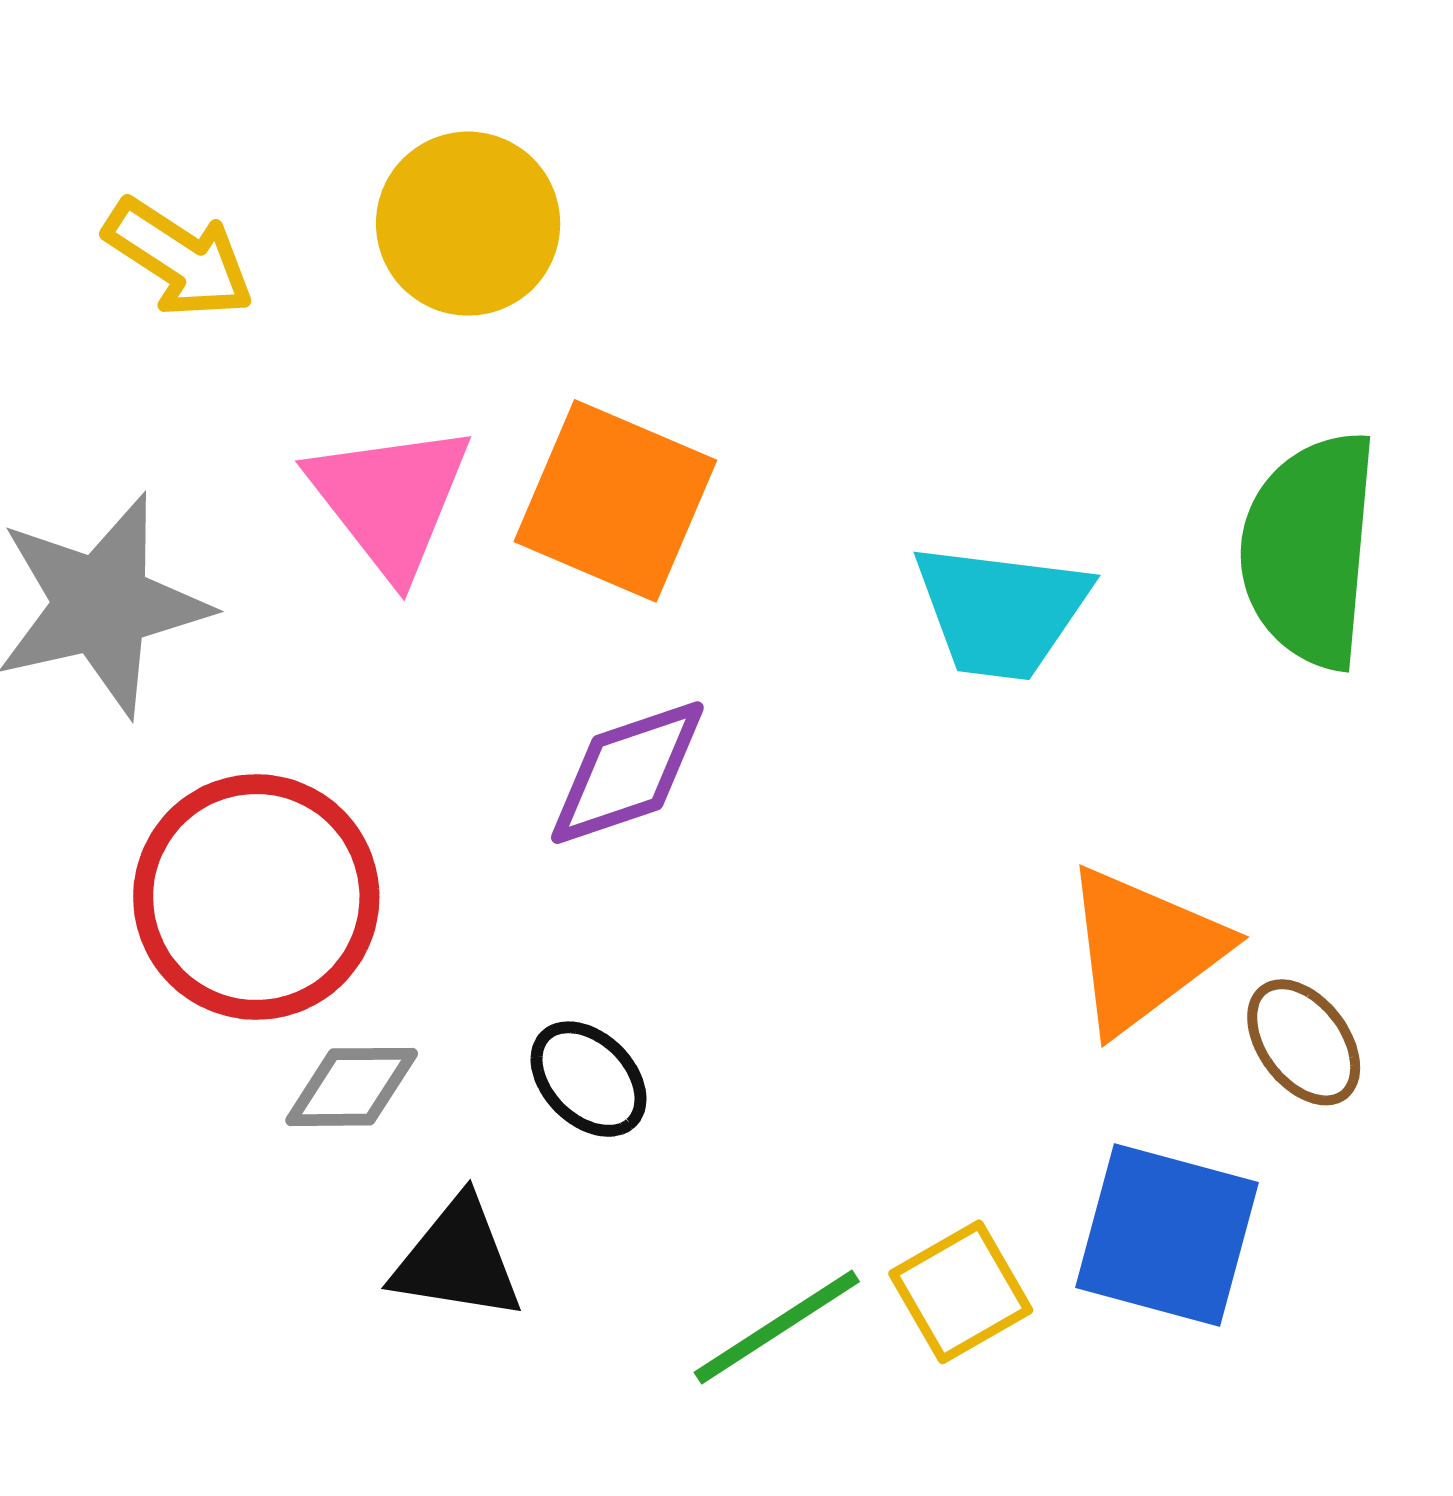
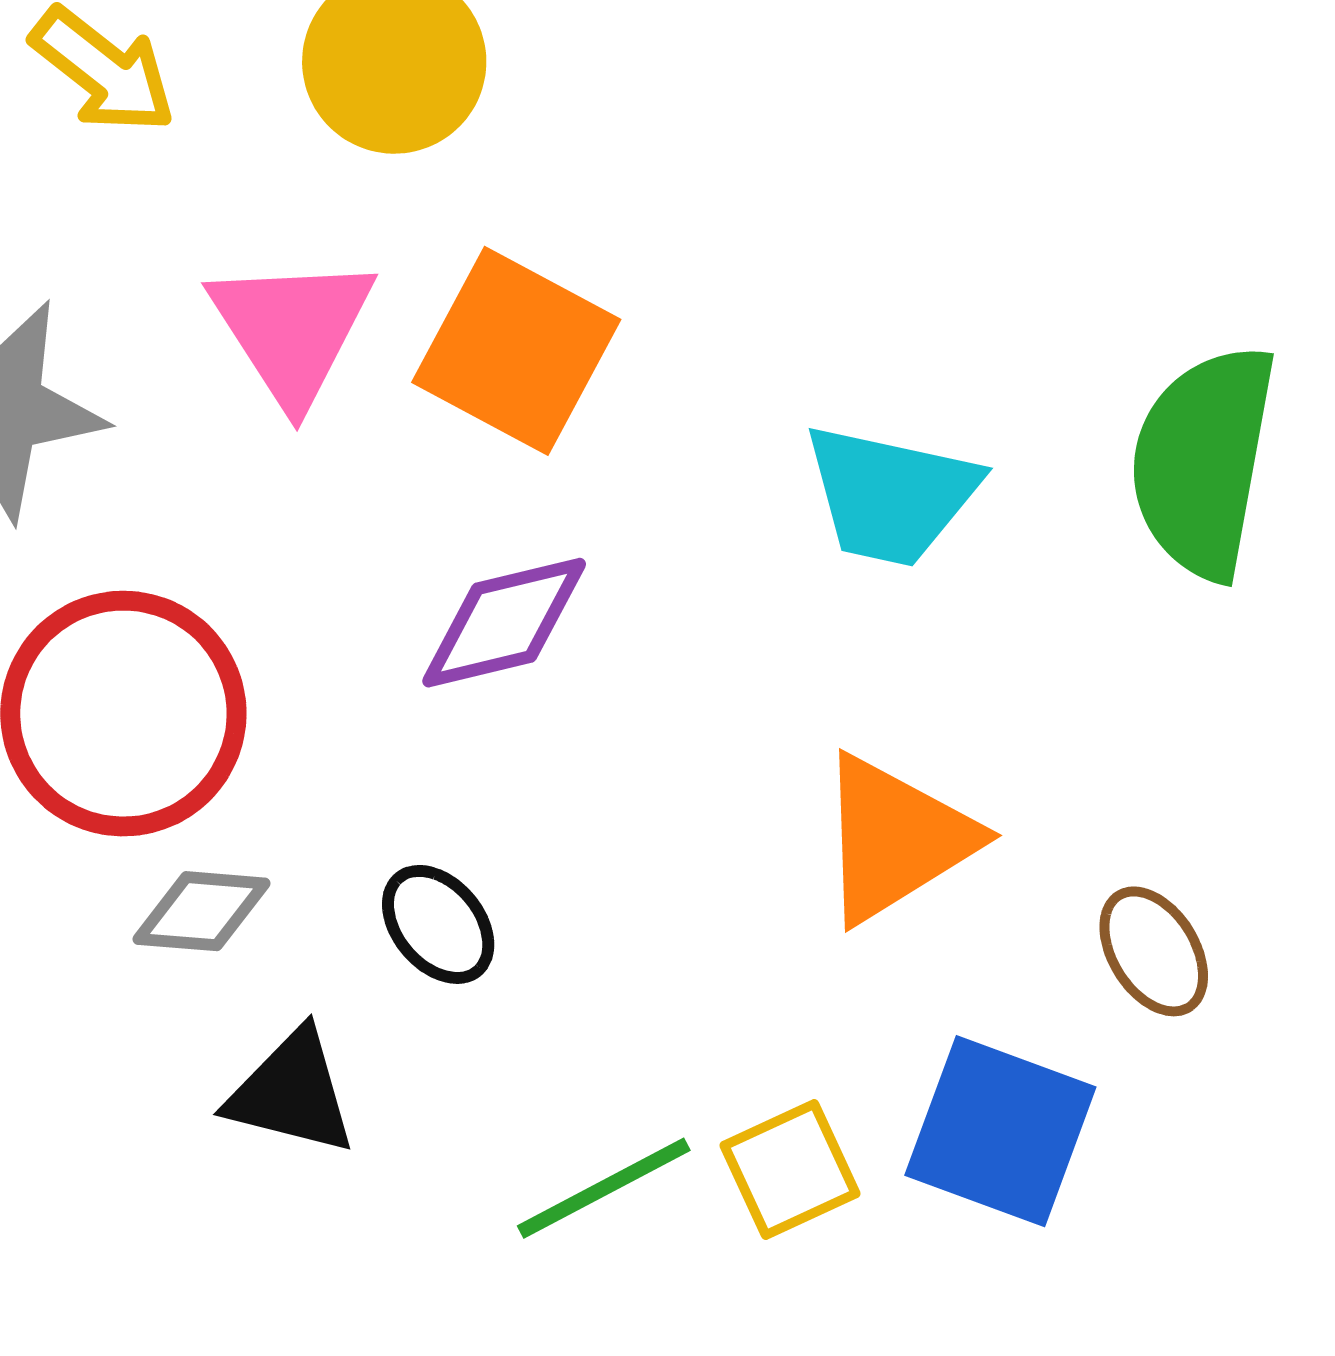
orange triangle: (1144, 950) -> (896, 839), moved

